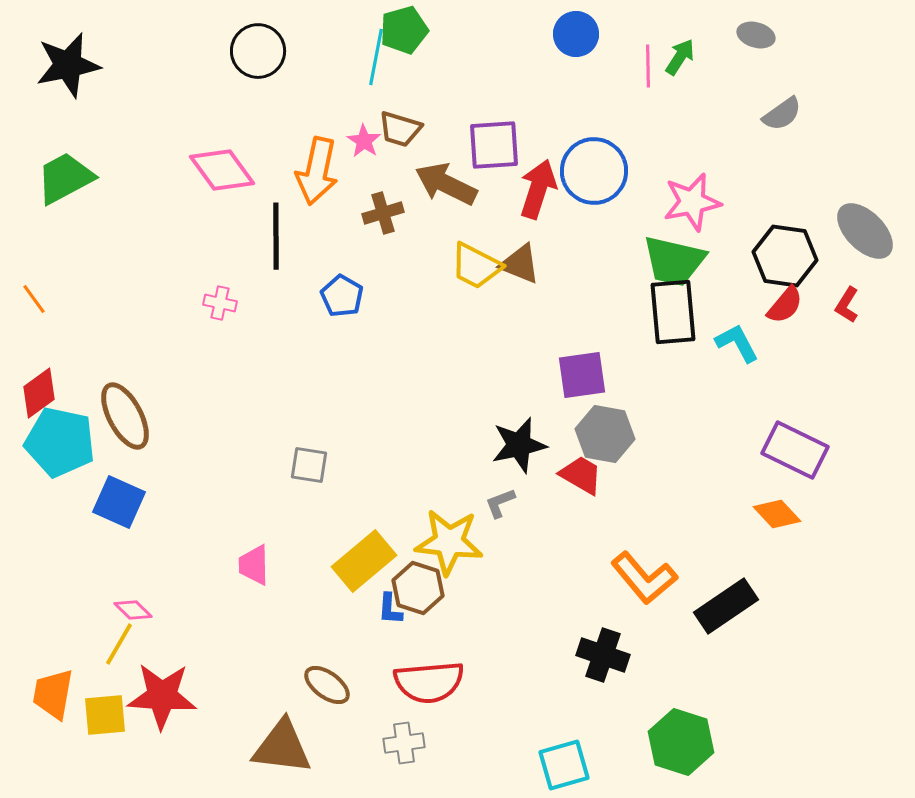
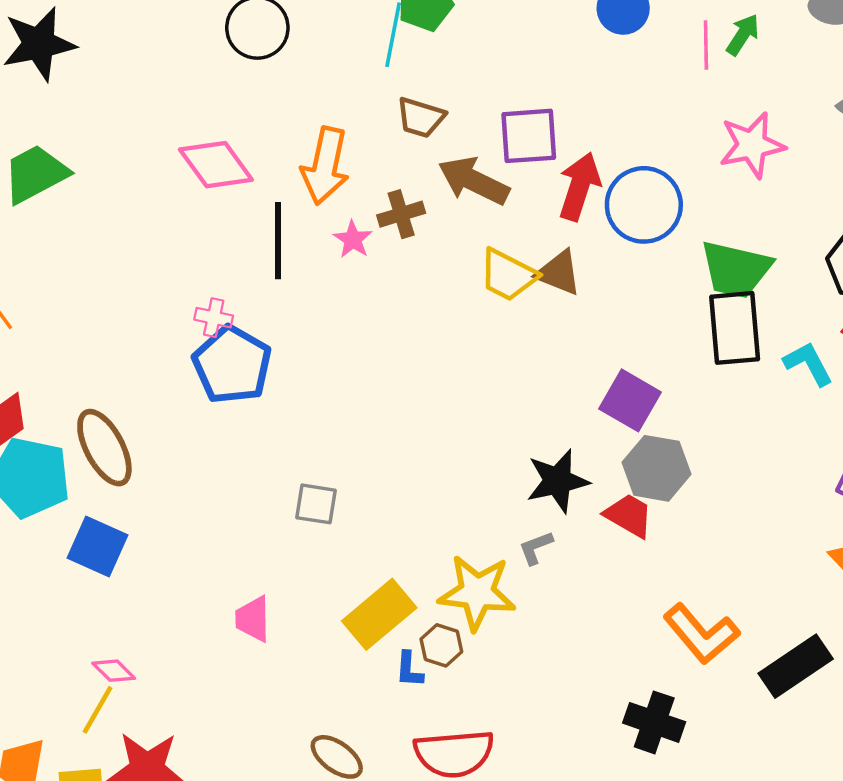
pink star: (364, 141) -> (353, 239), moved
blue circle: (594, 171) -> (644, 205), moved
pink star: (692, 202) -> (752, 145), moved
blue pentagon: (342, 296) -> (232, 365), moved, size x1.6
purple square: (582, 375) -> (630, 400), turned 38
brown hexagon: (418, 588) -> (441, 645), size x0.7

